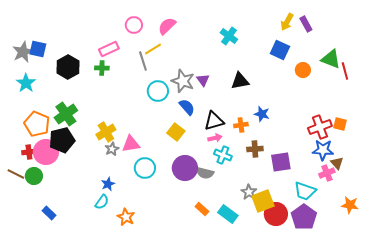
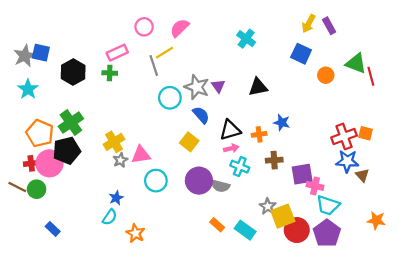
pink cross: (327, 173) -> (315, 186), moved, turned 35

